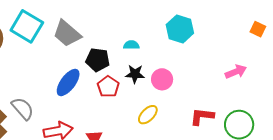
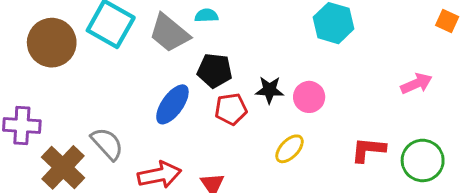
cyan semicircle: (131, 45) -> (206, 15), moved
red pentagon: (108, 87) -> (231, 109), turned 30

